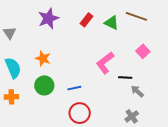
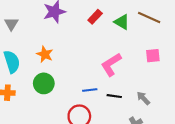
pink square: (143, 51) -> (153, 56), turned 32
black line: (125, 77) -> (114, 96), moved
blue line: (74, 88) -> (90, 90), moved

